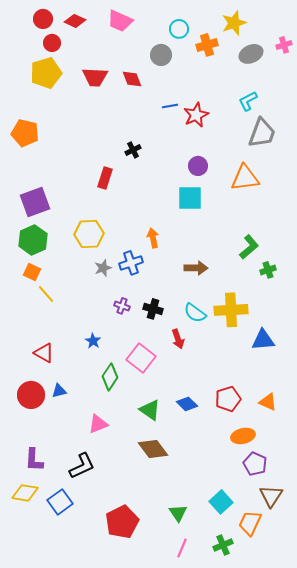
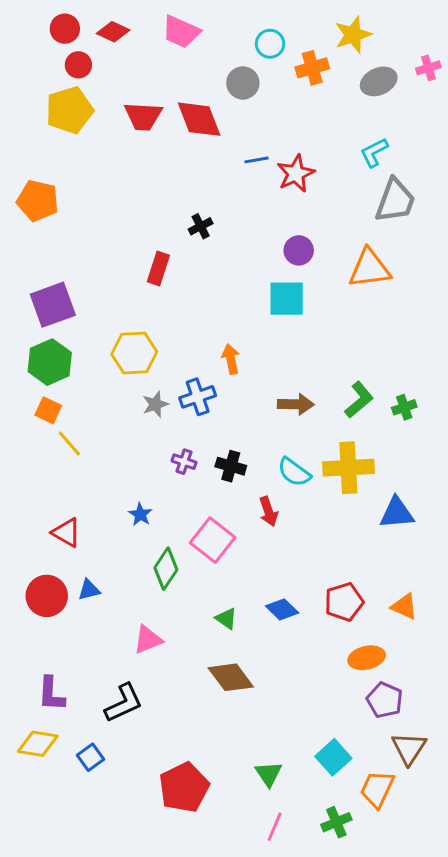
red diamond: (132, 79) -> (199, 119), size x1.5
green L-shape: (249, 247) -> (359, 400), moved
green triangle: (150, 410) -> (226, 619), size x0.7
blue square: (60, 502) -> (90, 757), size x0.7

